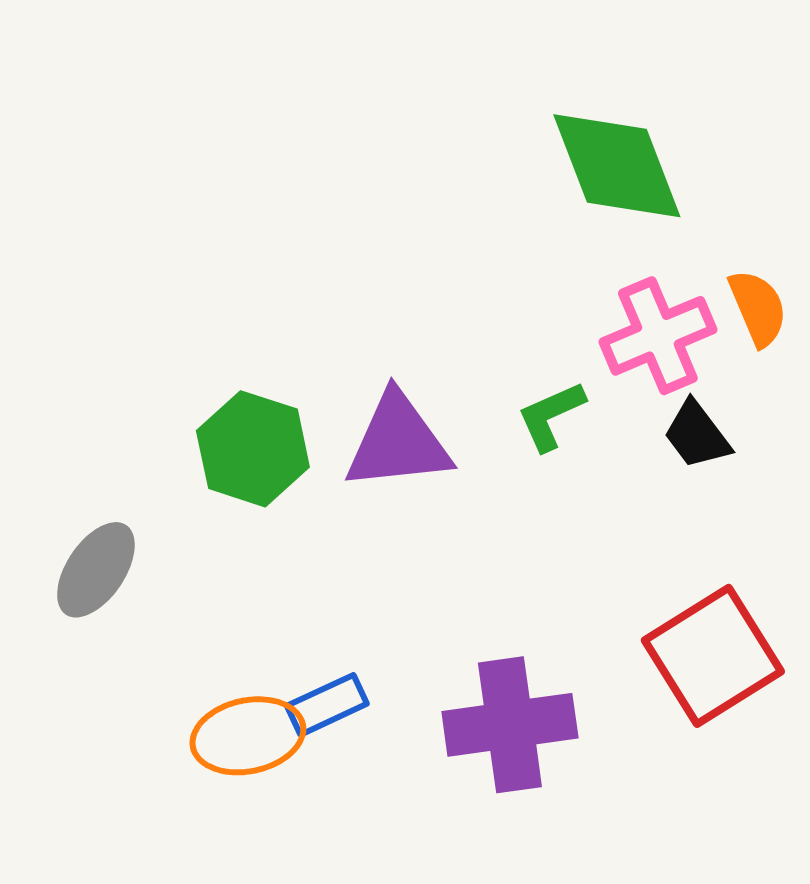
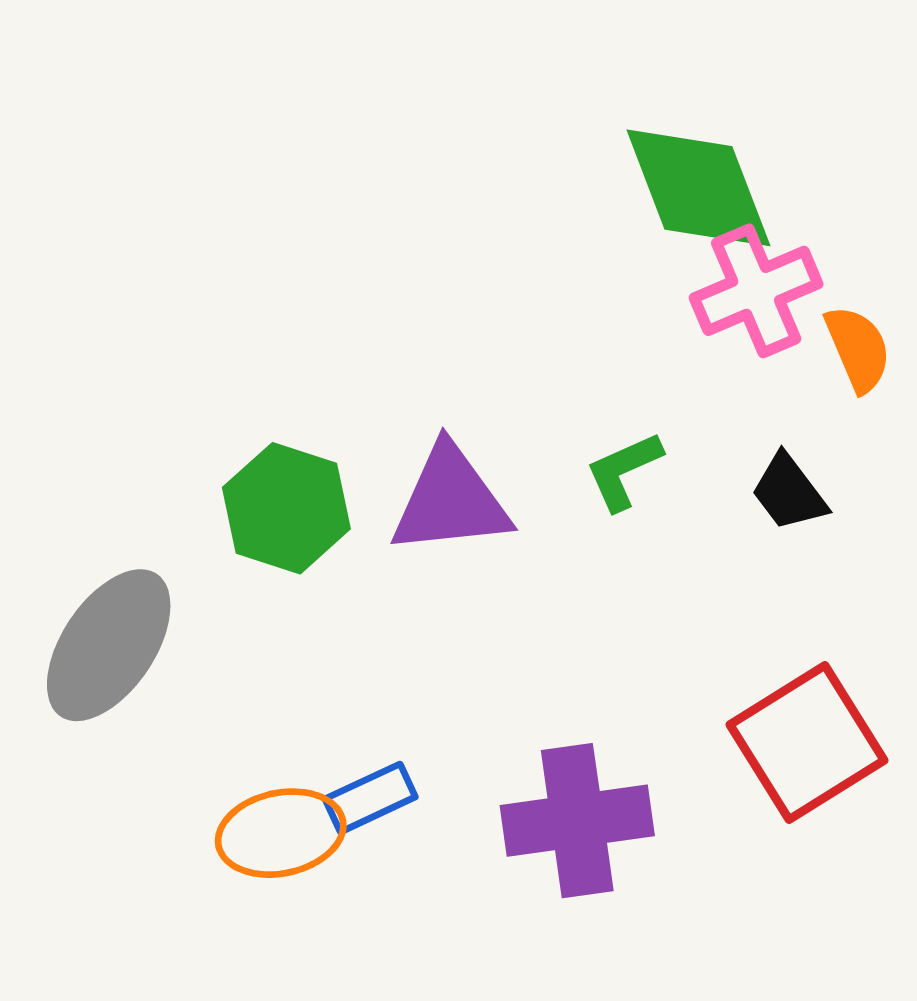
pink cross: (658, 336) -> (756, 291), moved
gray ellipse: (96, 570) -> (109, 645), size x1.4

